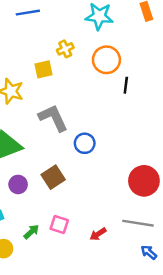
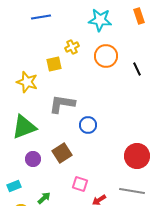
black line: (126, 85) -> (137, 69), moved, turned -32
gray L-shape: (53, 118) -> (62, 104), turned -56
pink square: (59, 224) -> (80, 184), moved

